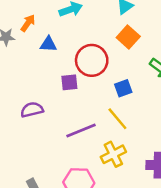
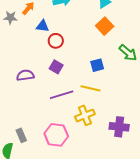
red circle: (92, 60) -> (56, 41), moved, size x0.6
purple square: (69, 82) -> (56, 67), moved, turned 32
yellow line: (117, 119) -> (91, 88), turned -42

